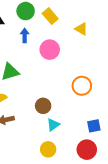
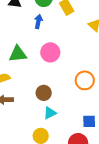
pink circle: (50, 50) -> (50, 52), moved

